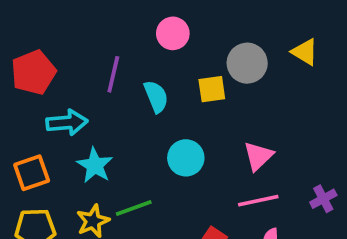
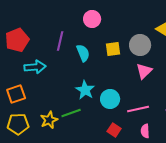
gray circle: (247, 63) -> (140, 45), moved
pink triangle: (258, 156) -> (144, 71), moved
cyan circle: (186, 158) -> (110, 99), moved
cyan star: (95, 165) -> (85, 90), moved

